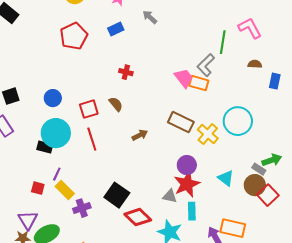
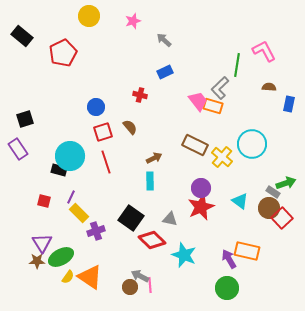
blue rectangle: (116, 29) -> (165, 72), moved
red pentagon: (74, 36) -> (63, 53), moved
blue circle: (53, 98) -> (96, 107), moved
red square: (38, 188) -> (44, 201), moved
gray triangle: (170, 196) -> (170, 219), moved
cyan rectangle: (192, 211) -> (150, 181), moved

